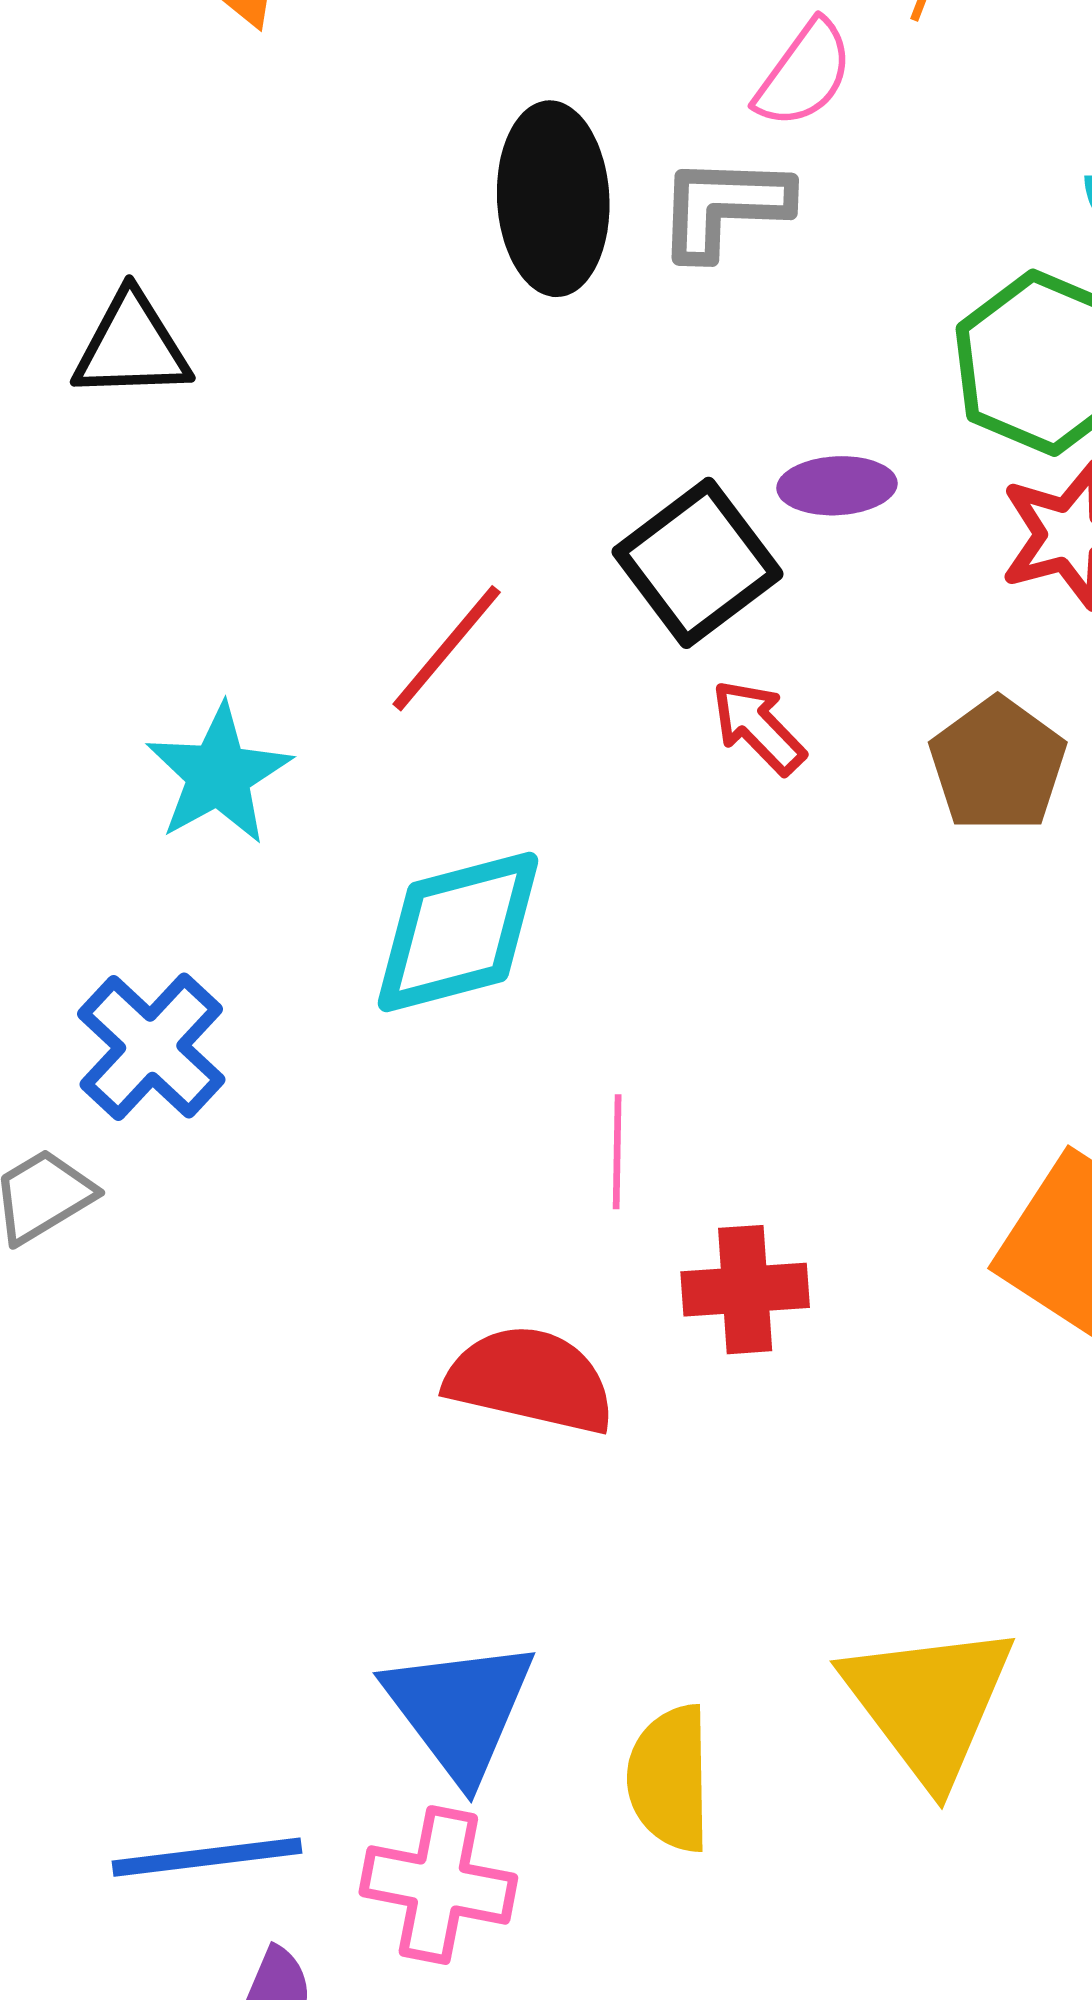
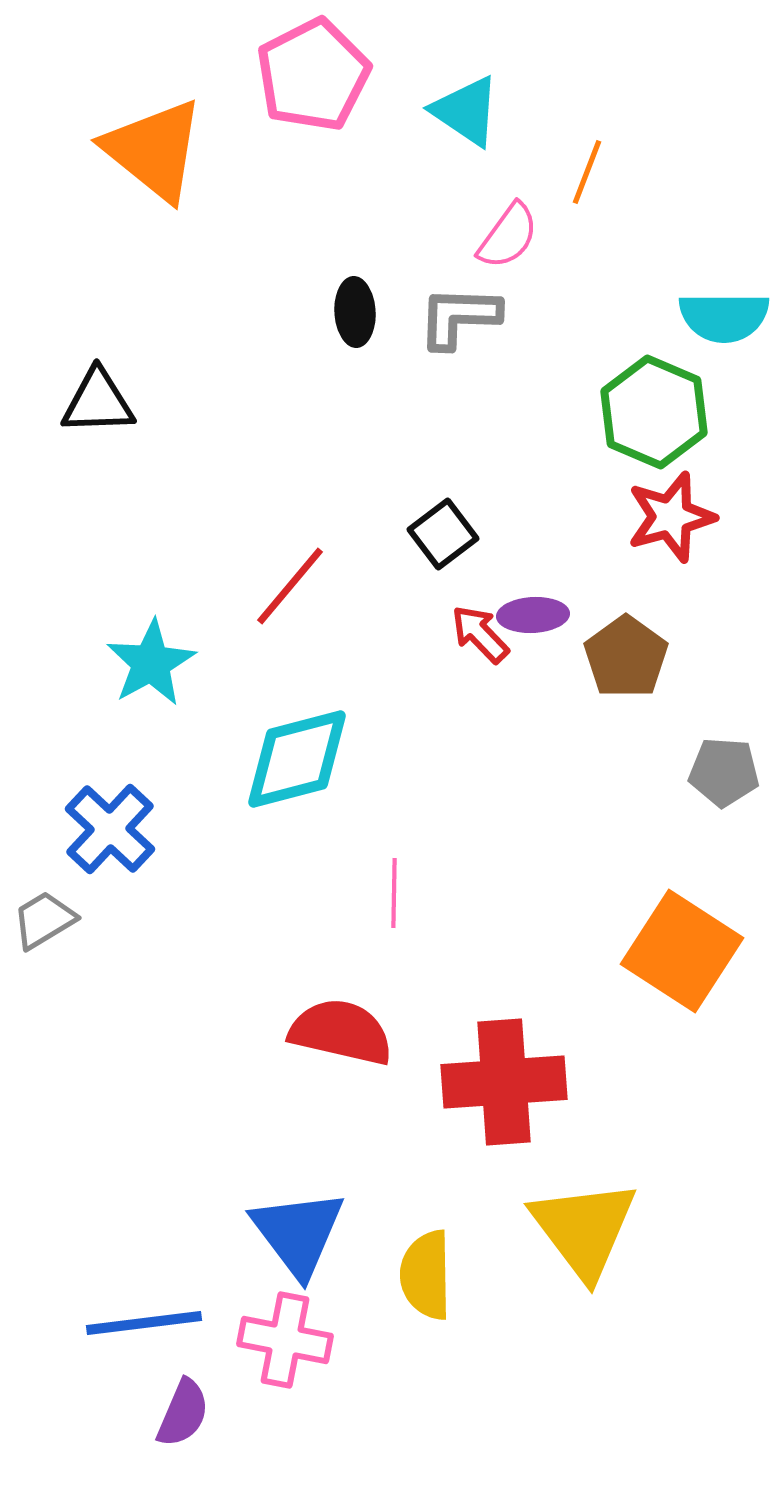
black ellipse: (553, 199) -> (355, 312), size x0.6
purple ellipse: (837, 486) -> (533, 615), moved
black square: (698, 563) -> (443, 534), size x0.7
red cross: (745, 1290) -> (504, 1082), moved, size x1.6

